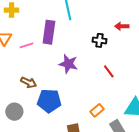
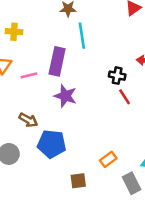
purple star: (68, 64) -> (65, 96), moved
red line: (109, 71) -> (125, 97), moved

